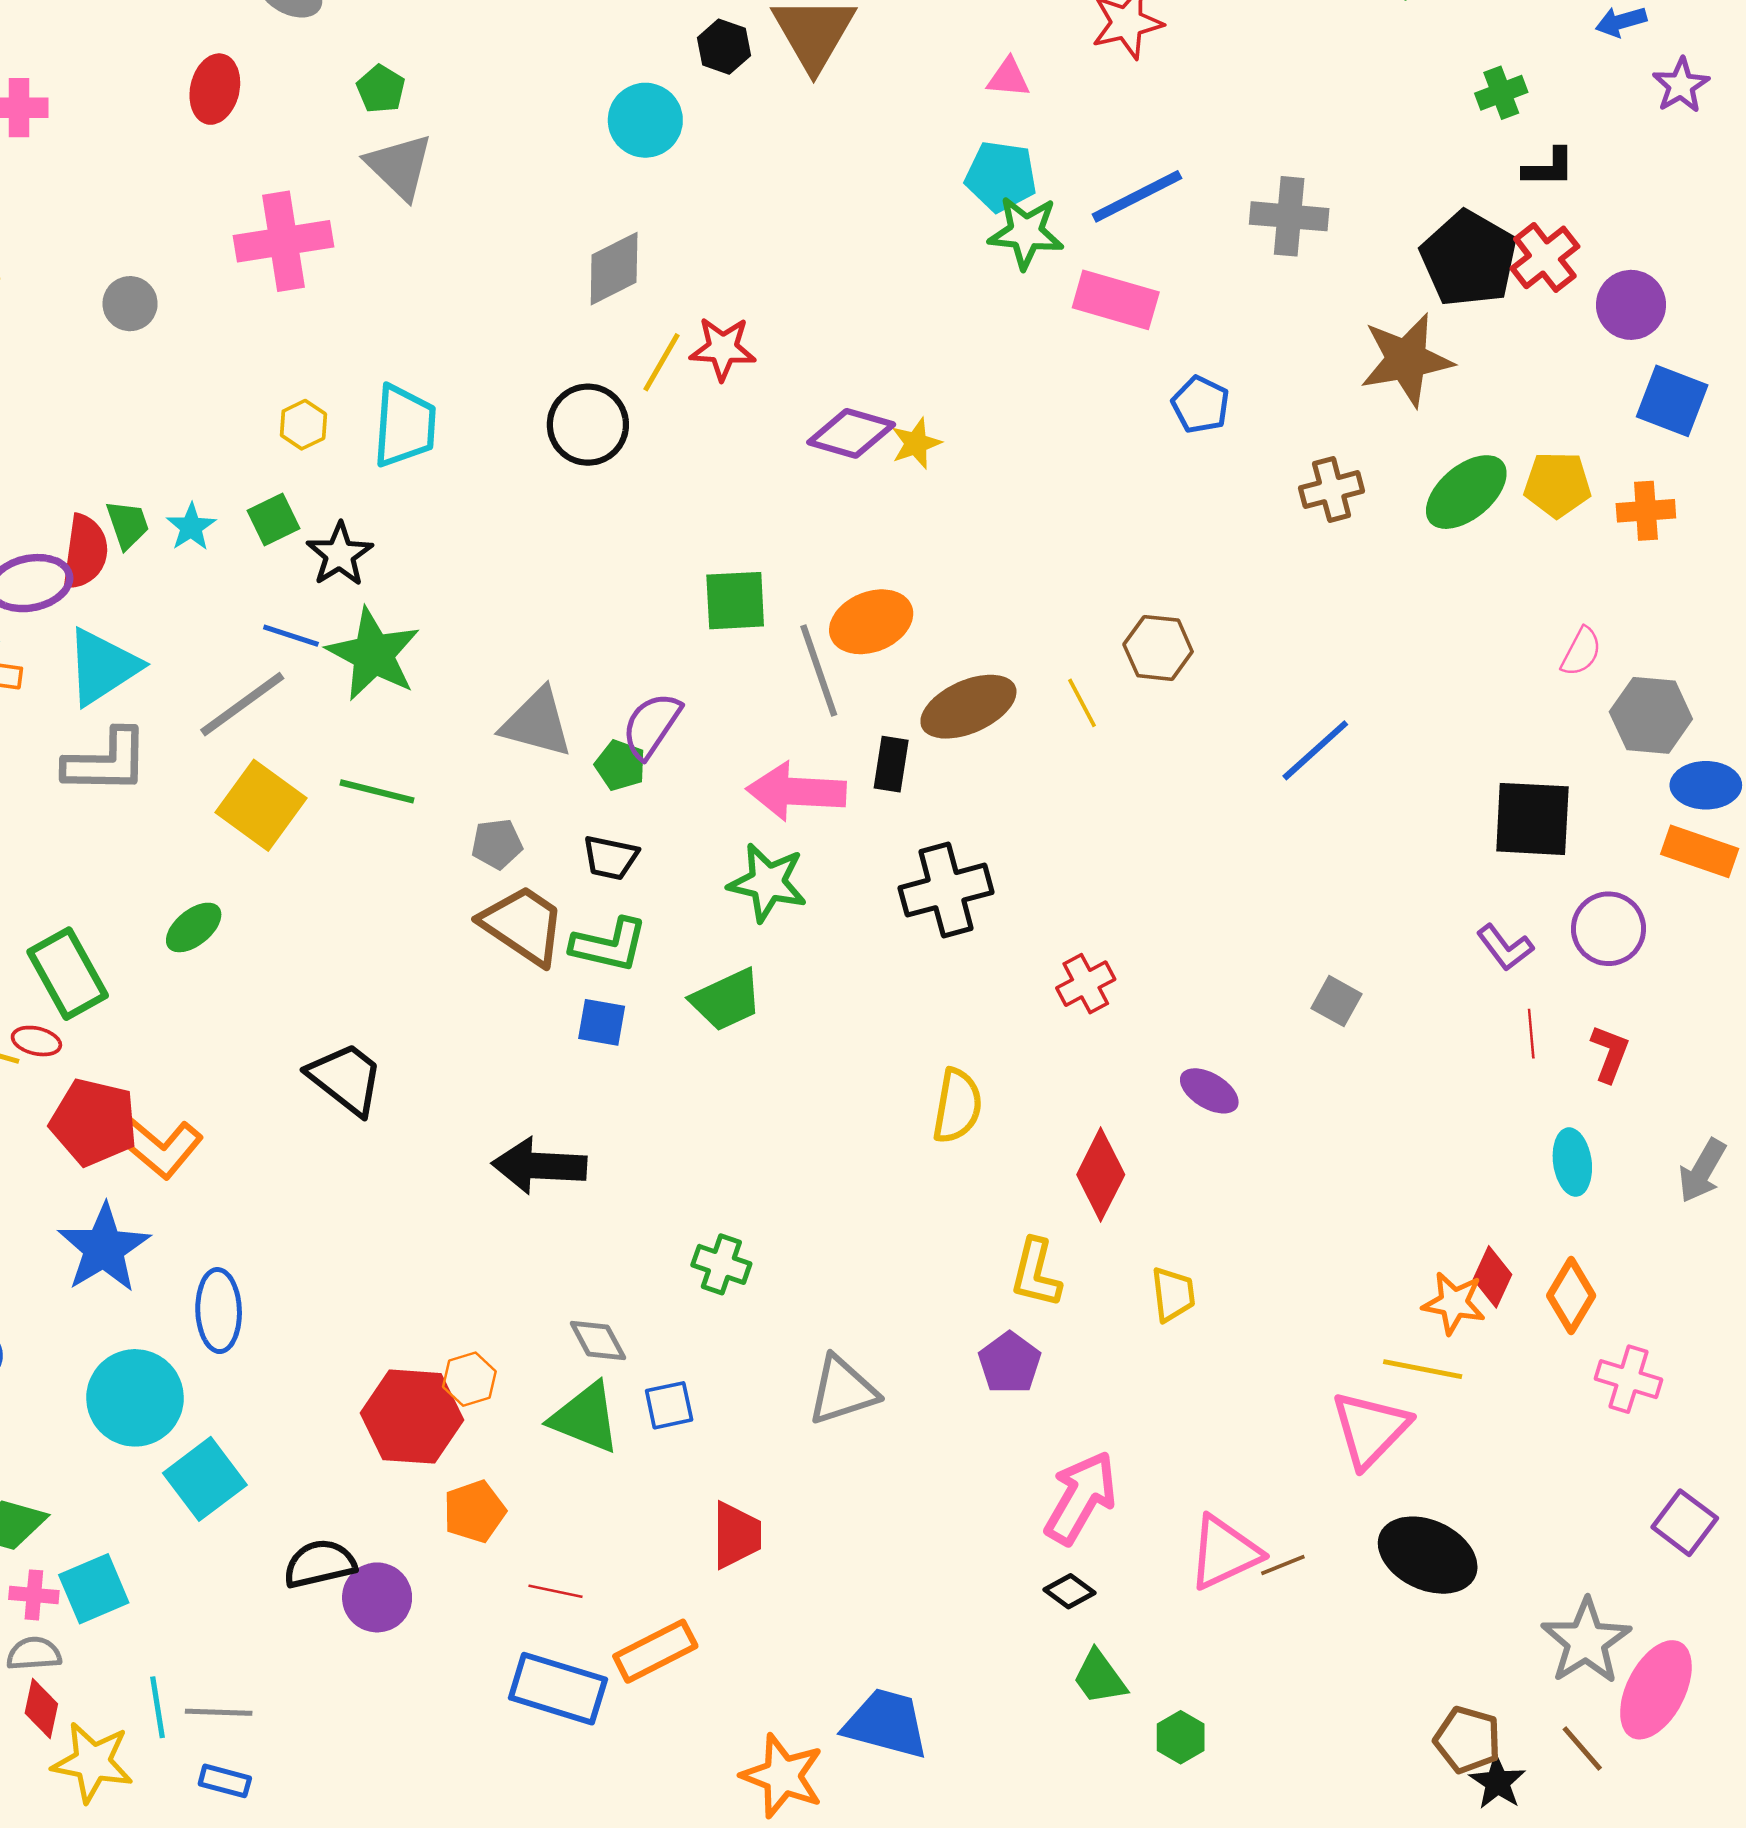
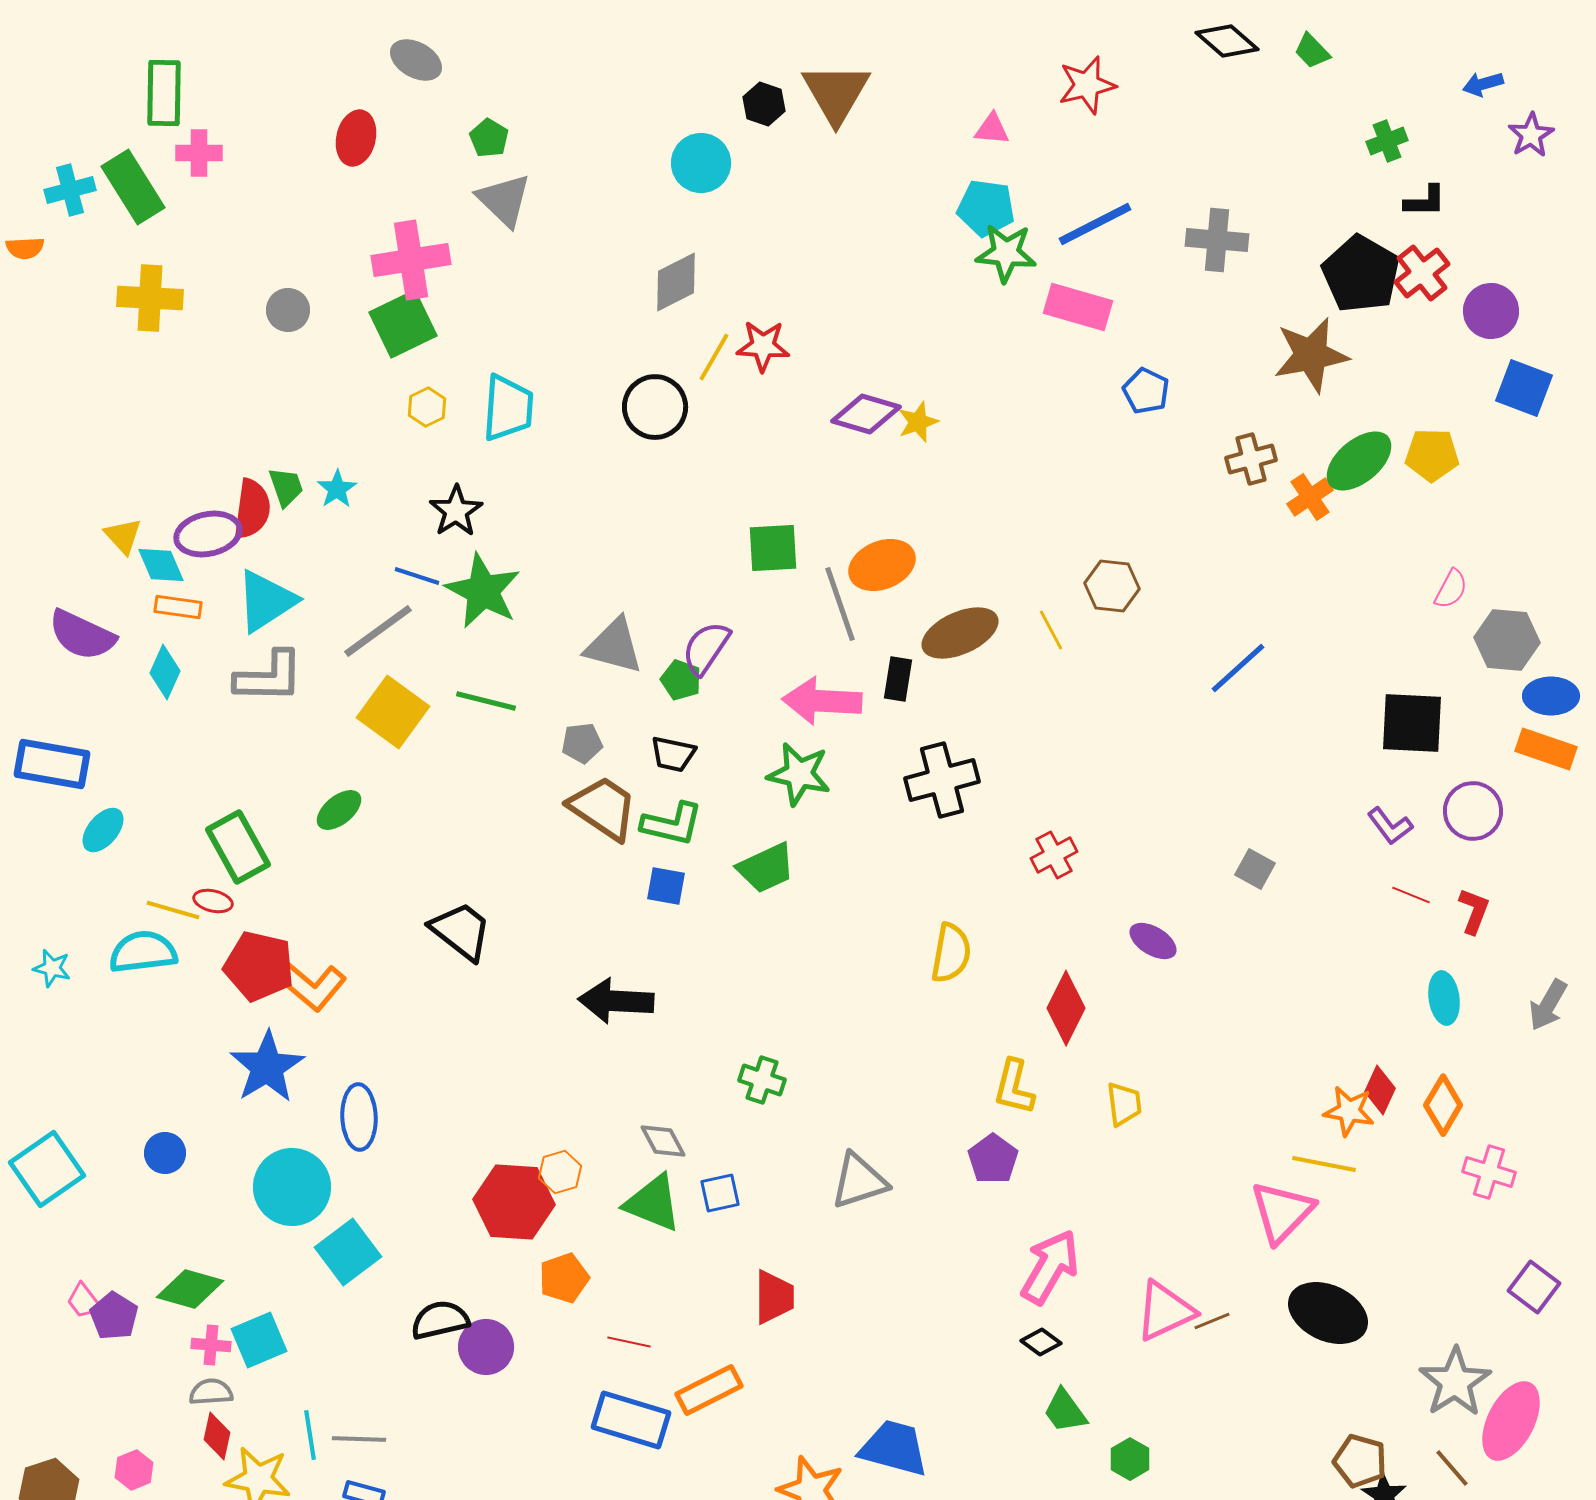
orange cross: (1646, 511) -> (1310, 497), moved, turned -30
green square: (273, 519) -> (403, 324), moved, size x1.6
red line: (1531, 1034) -> (1411, 895), turned -63

